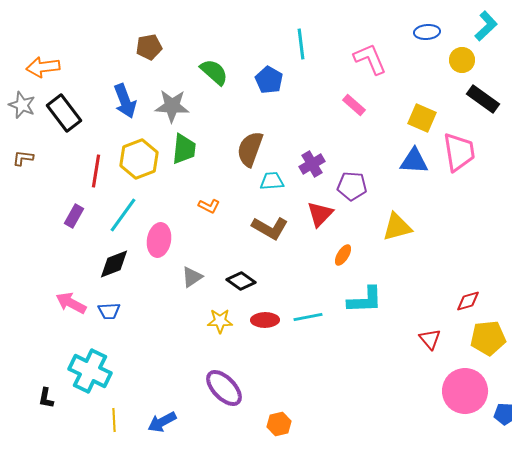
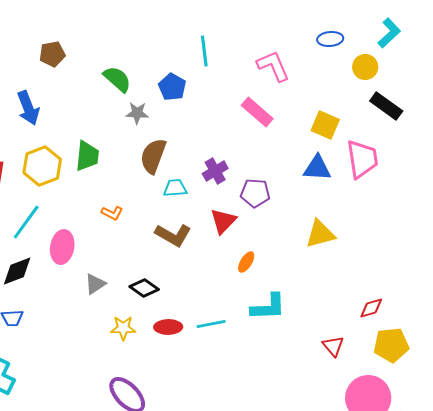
pink rectangle: (354, 105) -> (257, 112), size x1.4
gray star: (172, 106) -> (137, 113), moved, size x0.7
yellow triangle: (397, 227) -> (320, 234), moved

